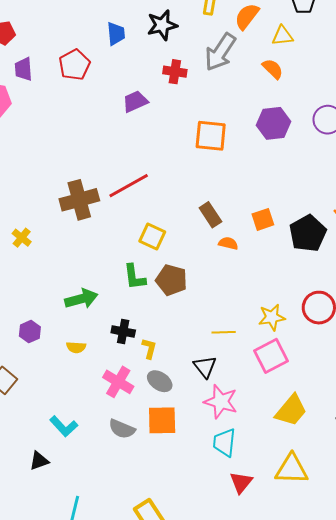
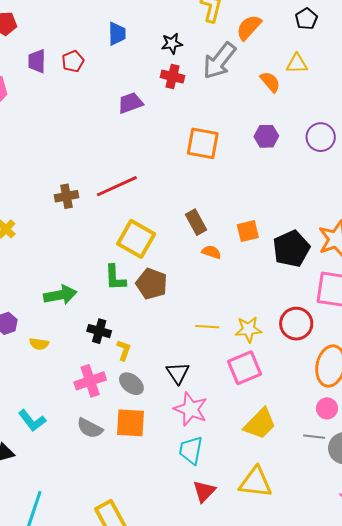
black star: (162, 25) -> (172, 43), moved, size x0.7
yellow triangle: (282, 36) -> (297, 64), moved
red pentagon: (74, 65) -> (73, 61), size x0.7
purple trapezoid: (23, 69) -> (37, 61), moved
purple hexagon: (274, 123) -> (266, 136), size x0.7
brown cross: (79, 200) -> (67, 196), size x0.6
yellow square: (152, 237) -> (136, 239), size x1.4
yellow line: (224, 332) -> (207, 327), moved
yellow semicircle: (76, 347) -> (39, 344), moved
pink cross: (118, 382) -> (90, 381), turned 36

